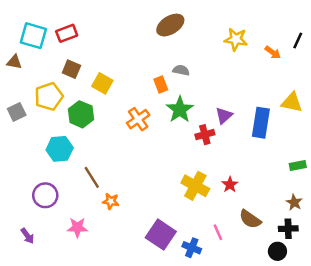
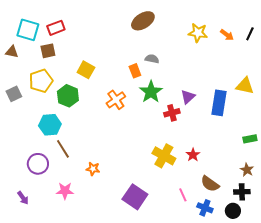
orange arrow: (273, 52) -> (227, 35), moved
brown square: (71, 69) -> (48, 51), moved, turned -35
brown line: (92, 177) -> (63, 149), moved
blue cross: (192, 248) -> (205, 208), moved

